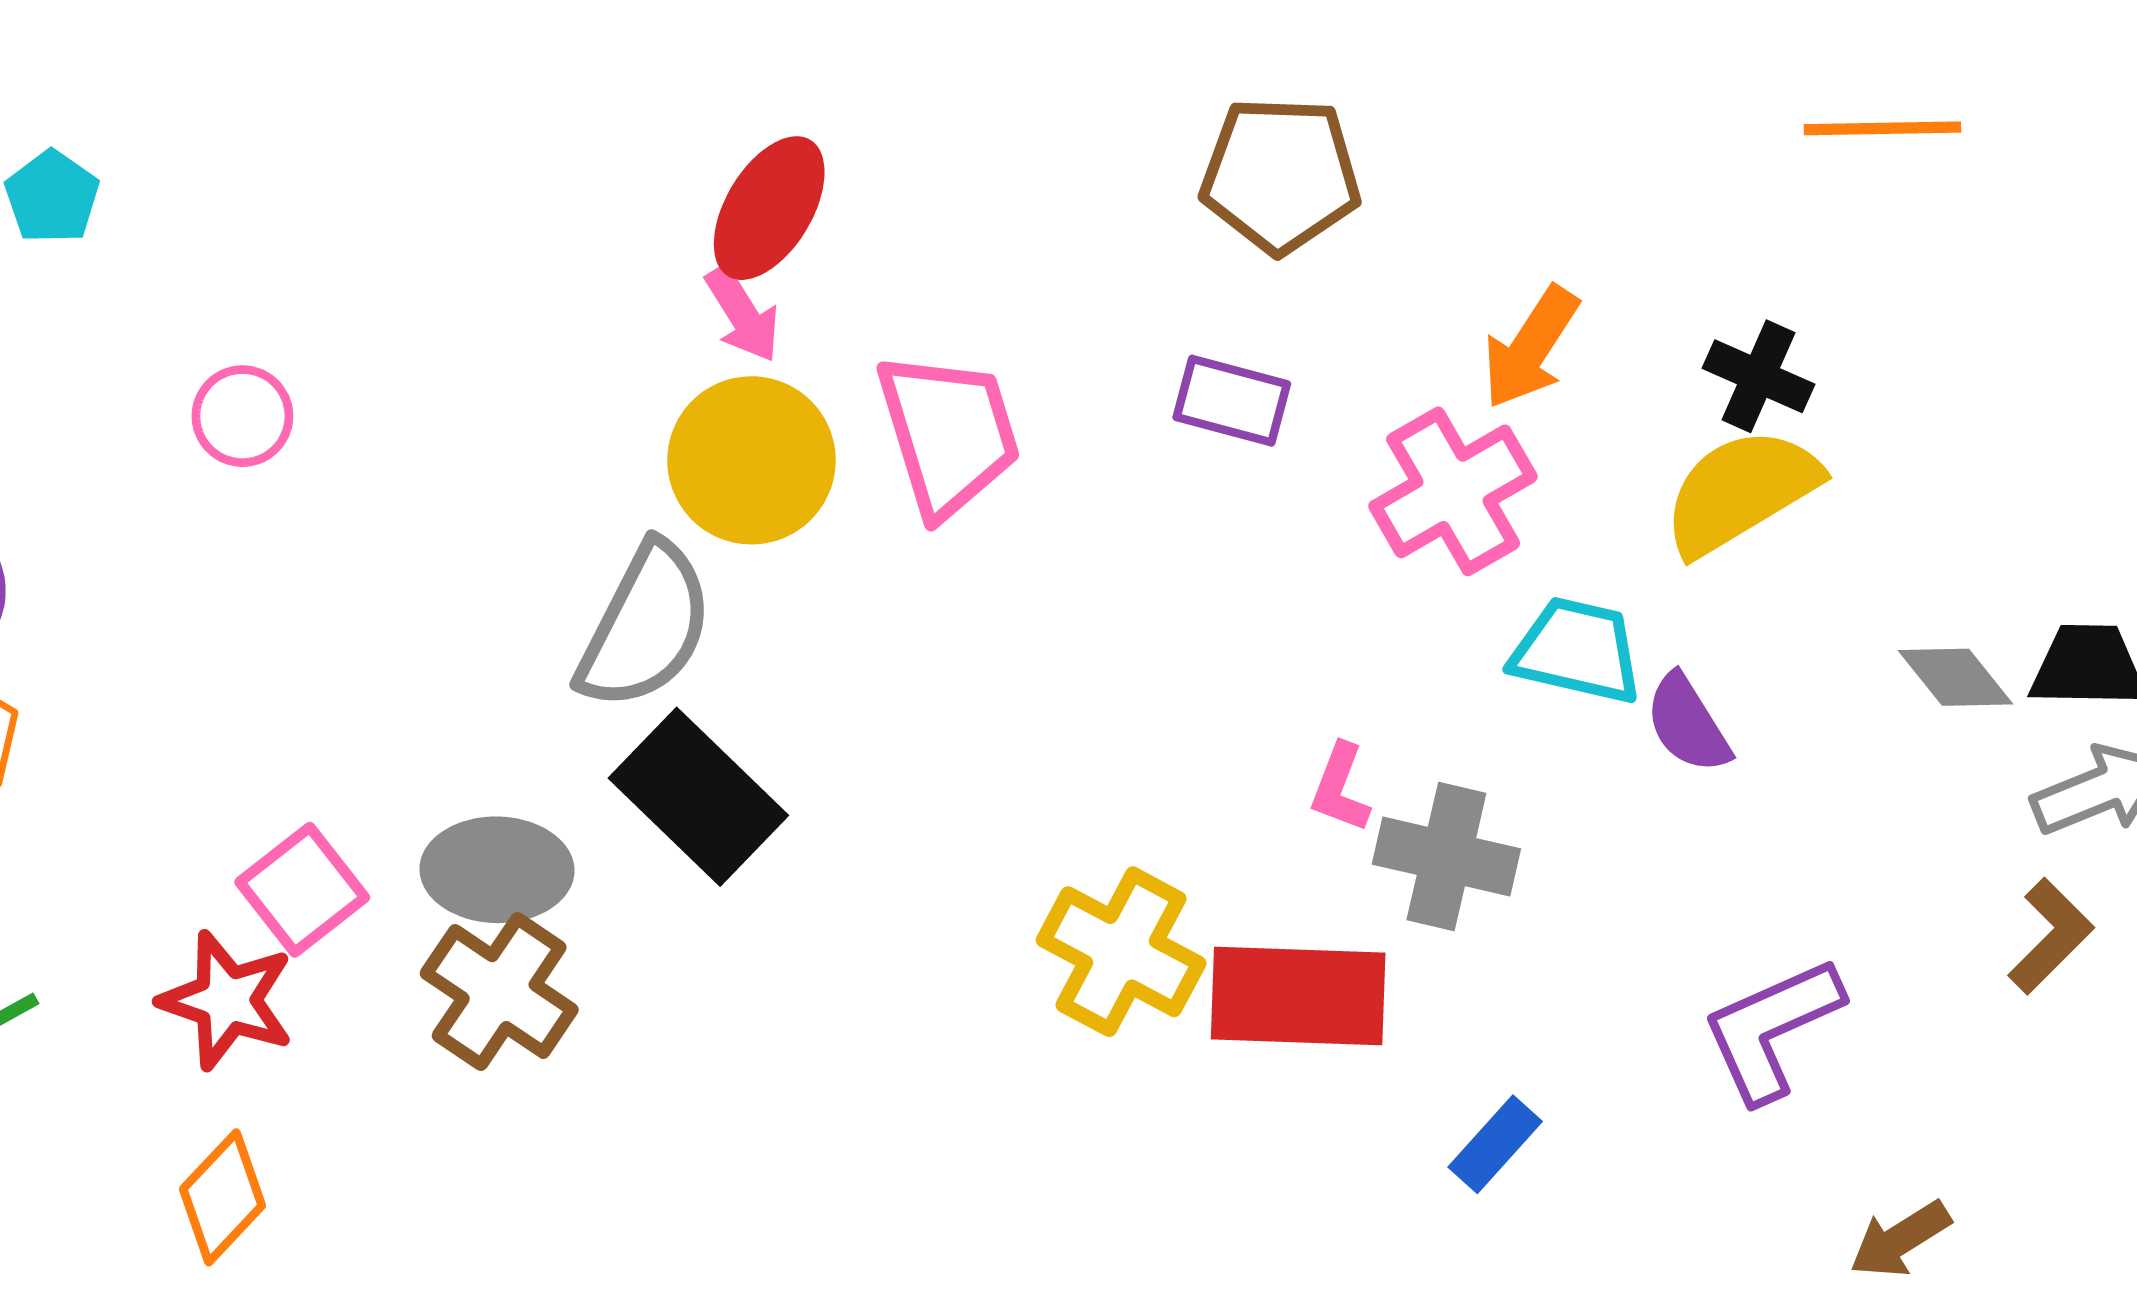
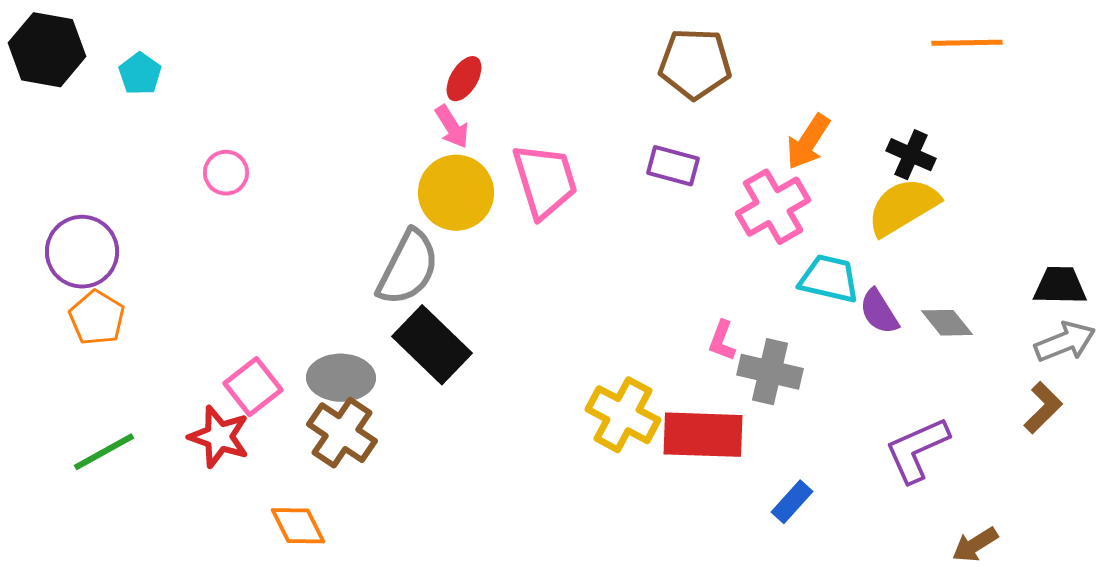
red ellipse: (769, 208) -> (464, 79), size x0.7
gray diamond: (1955, 677) -> (947, 323), moved
orange diamond: (223, 1197) -> (298, 526), moved, turned -70

